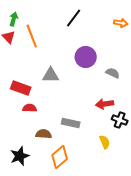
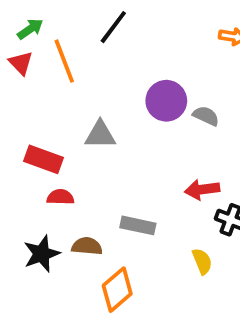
black line: (74, 18) -> (113, 27), moved
green arrow: (14, 19) -> (30, 29), turned 40
gray semicircle: (113, 73) -> (206, 116), moved
black star: (20, 156) -> (42, 254), moved

